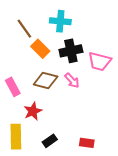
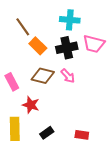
cyan cross: (60, 21) -> (70, 20), moved
pink trapezoid: (100, 61) -> (94, 44), moved
red star: (33, 111) -> (31, 105), turned -30

